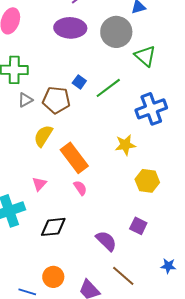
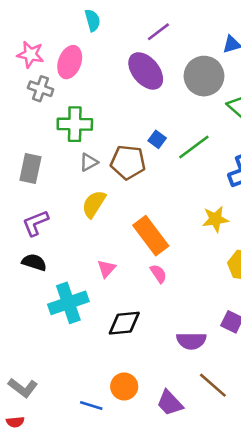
purple ellipse: (70, 28) -> (146, 71), turned 48
yellow semicircle: (43, 136) -> (94, 204), moved
purple semicircle: (106, 241) -> (191, 341), turned 135

